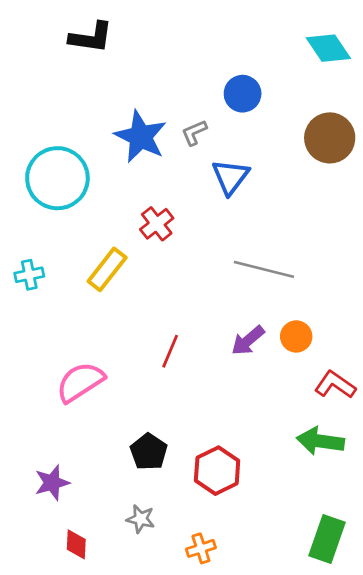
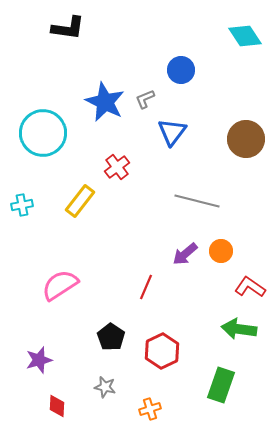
brown circle: (330, 138) -> (246, 139), moved
red line: (170, 351) -> (146, 287), moved
green rectangle: (327, 539) -> (221, 385), moved

